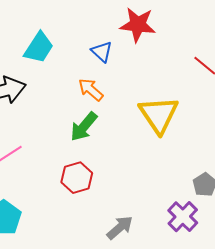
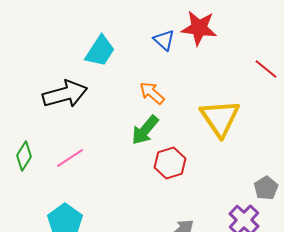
blue triangle: (102, 52) -> (164, 40), moved
red hexagon: (77, 178) -> (170, 163), moved

